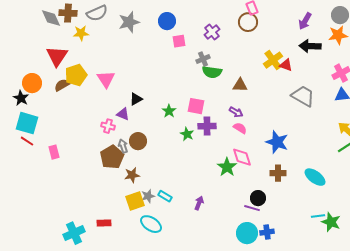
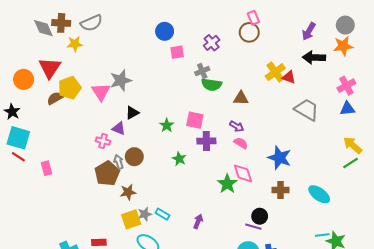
gray star: (129, 22) -> (121, 80), moved
orange circle: (32, 83) -> (24, 79), moved
green star: (187, 134) -> (179, 159), moved

